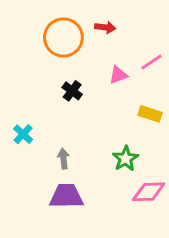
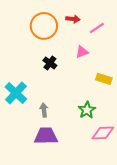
pink line: (151, 62) -> (97, 28), moved
cyan cross: (23, 134) -> (16, 93), size x1.6

